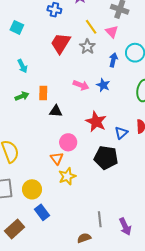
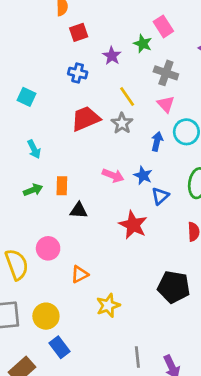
pink triangle: (112, 32) -> (166, 104), moved
red trapezoid: (61, 43) -> (86, 119), turned 35
blue triangle: (121, 133) -> (160, 196), moved
pink circle: (68, 142) -> (48, 248), moved
orange triangle: (57, 158) -> (80, 274), turned 40
black pentagon: (106, 158) -> (174, 287), moved
yellow star: (67, 176) -> (108, 305), moved

